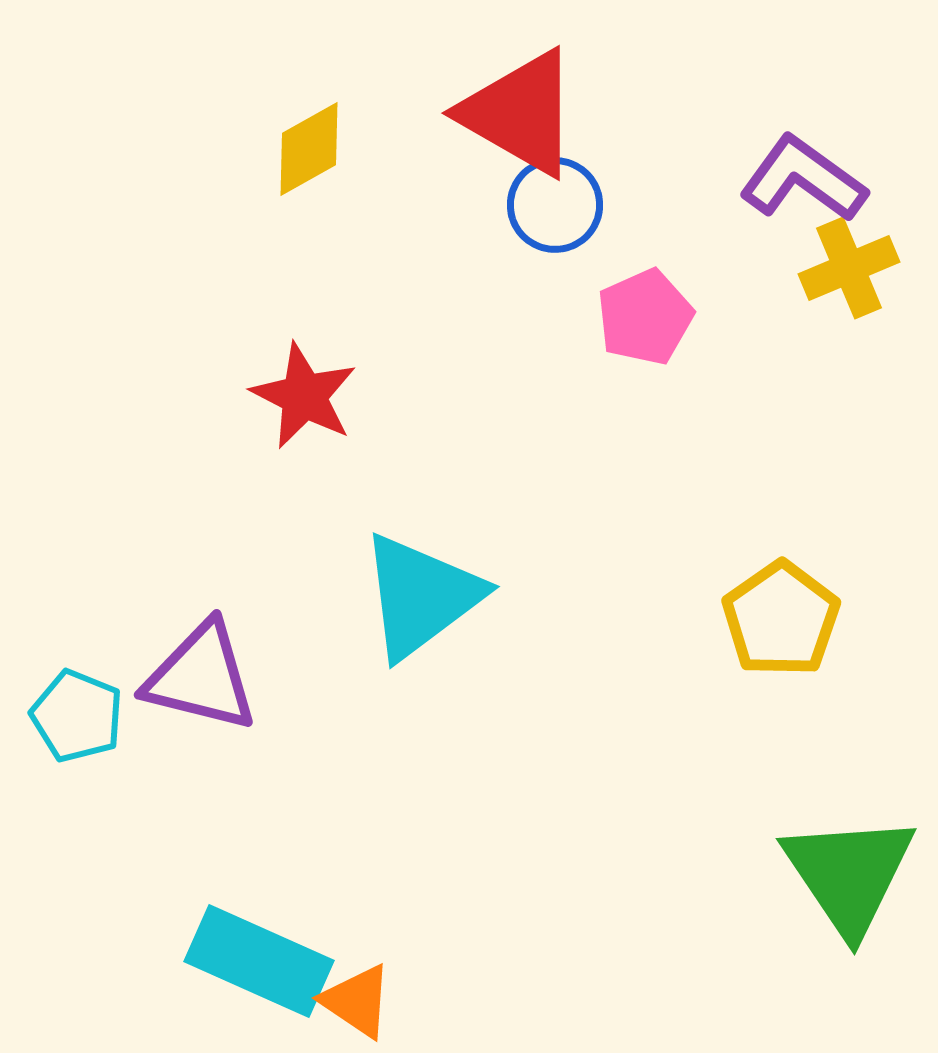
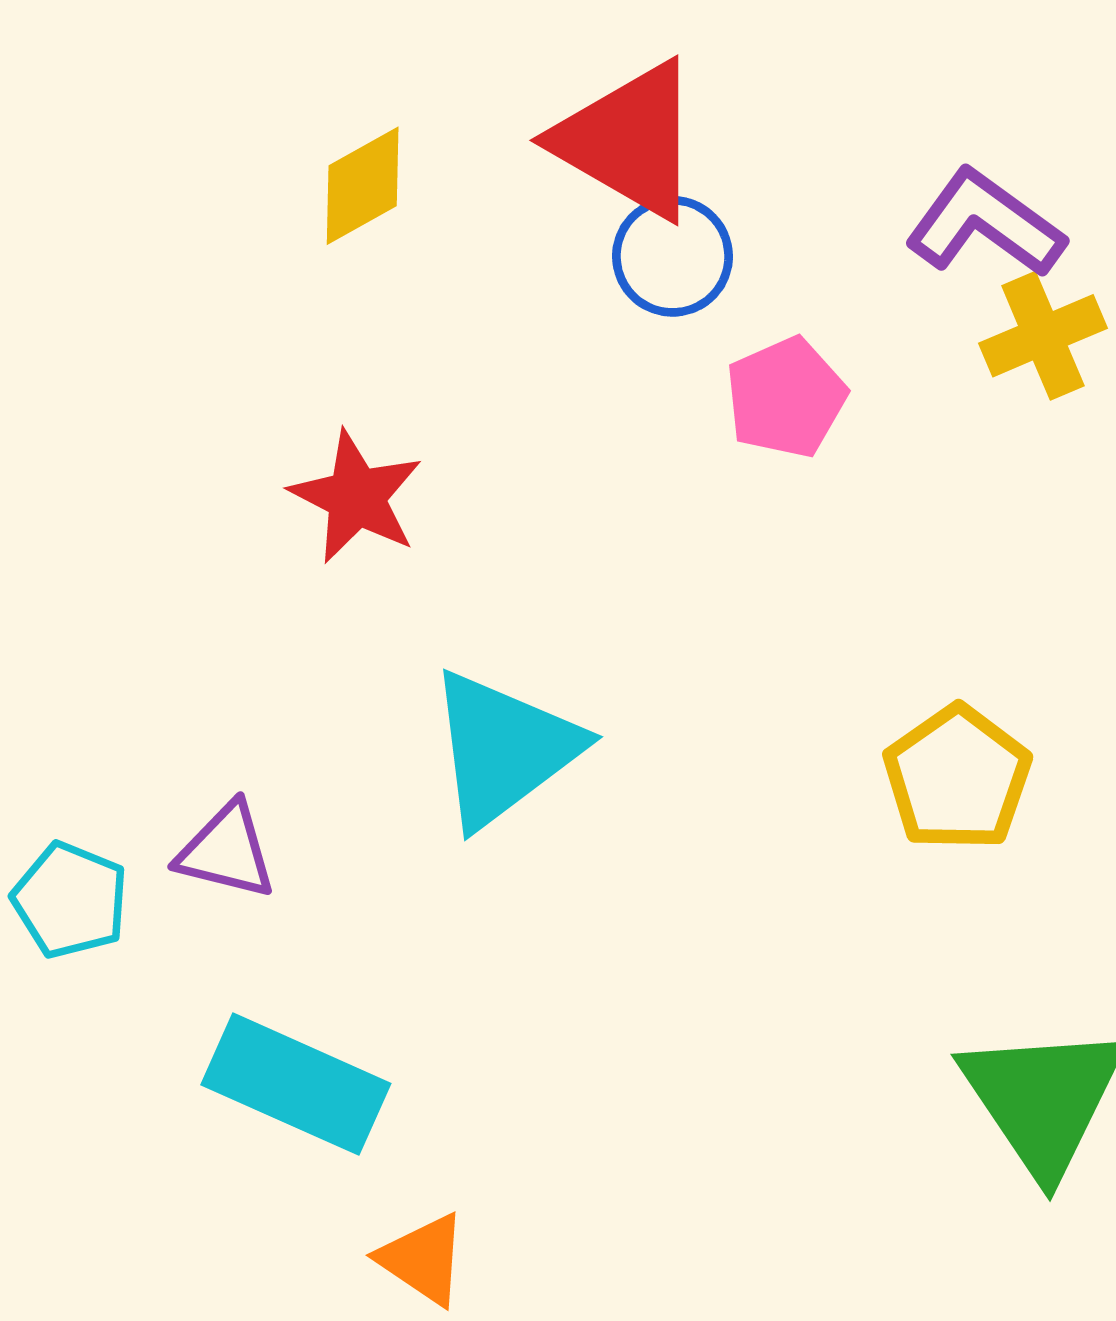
purple triangle: (201, 677) -> (227, 851), size x0.7
cyan rectangle: (259, 961) -> (296, 1084), moved

